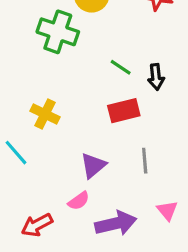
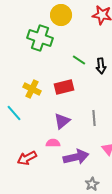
red rectangle: (124, 111) -> (64, 87), moved
pink semicircle: (79, 201) -> (53, 143), turned -144

